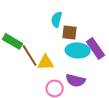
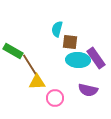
yellow triangle: (46, 62) -> (37, 82), moved
purple semicircle: (76, 80) -> (88, 90), moved

